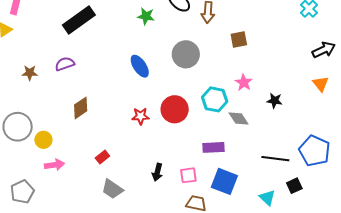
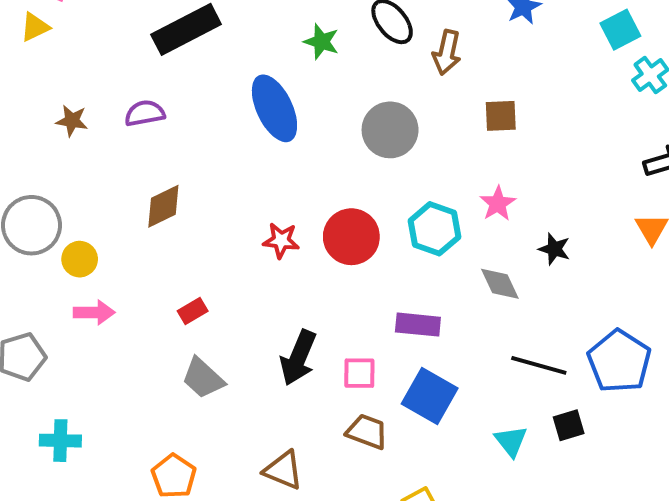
blue ellipse: (140, 66) -> (274, 108), moved, size x1.4
gray diamond: (239, 118) -> (500, 284), moved
black arrow: (157, 172) -> (298, 358), size x1.5

